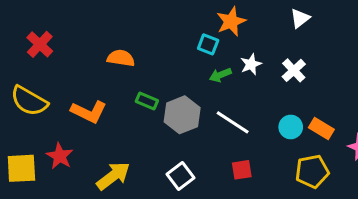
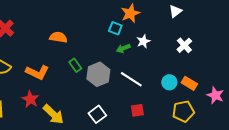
white cross: (294, 70) -> (184, 45), moved
green rectangle: (147, 101) -> (75, 65), turned 32
red star: (60, 156) -> (30, 99), moved
yellow arrow: (113, 176) -> (53, 114), turned 80

